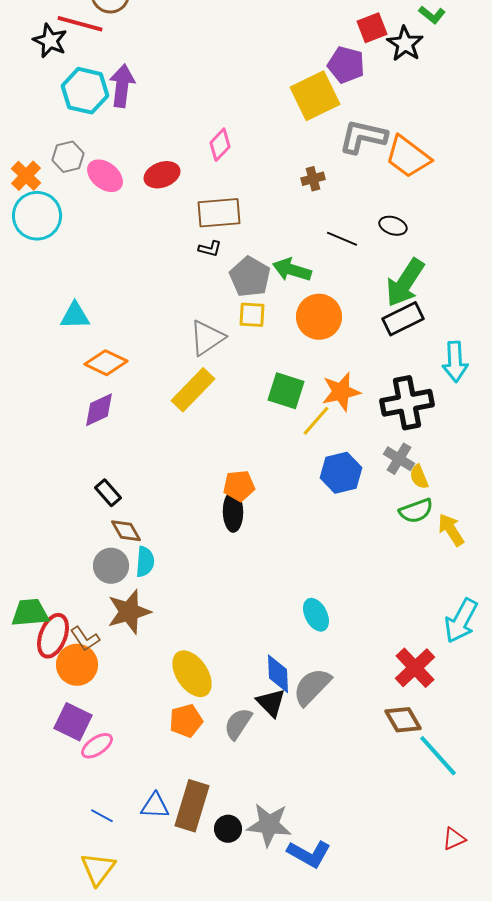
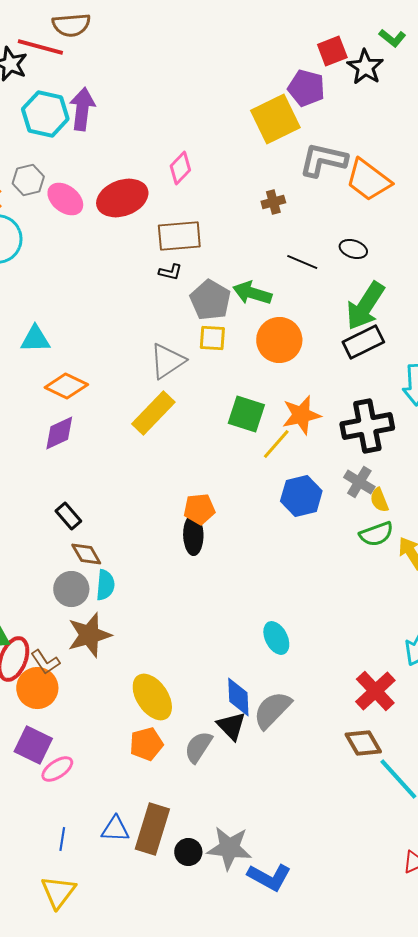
red ellipse: (162, 175) -> (122, 198), size x1.4
blue line: (102, 816) -> (62, 839), turned 70

